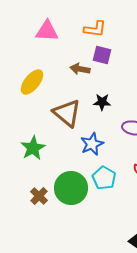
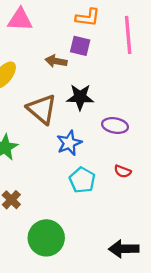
orange L-shape: (95, 29) -> (88, 17), moved
black star: (102, 102) -> (80, 97), size x1.4
green circle: (71, 188) -> (46, 238), moved

